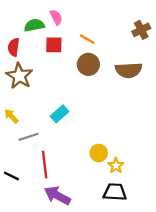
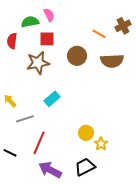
orange line: (87, 39) -> (99, 34), moved
brown star: (19, 76) -> (38, 63), moved, turned 30
red line: (45, 164) -> (39, 143), turned 30
black trapezoid: (115, 192) -> (85, 167), moved, turned -30

